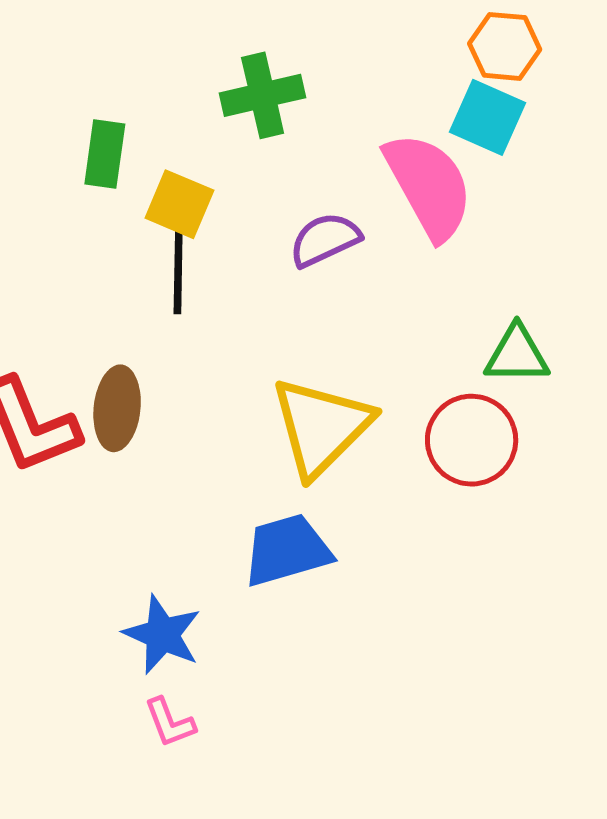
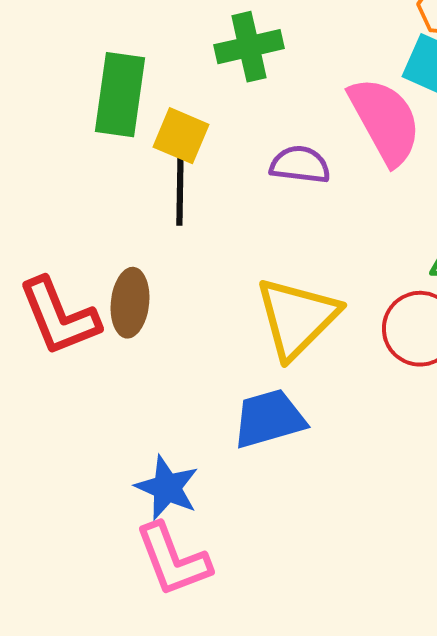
green rectangle: (105, 154) -> (120, 95), size x1.5
purple semicircle: (325, 240) -> (300, 165), turned 32
pink L-shape: (170, 722) -> (173, 560), size x1.8

